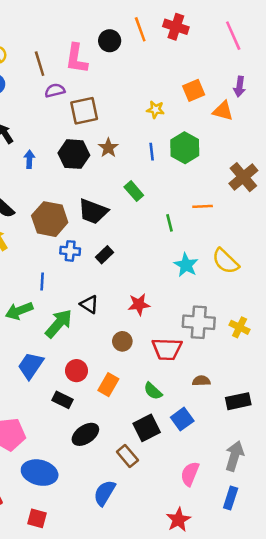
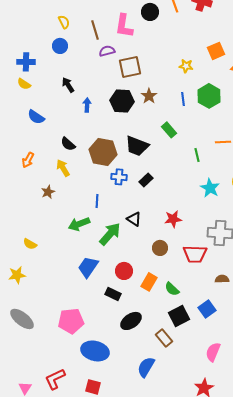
green semicircle: (153, 391) -> (172, 289), moved

